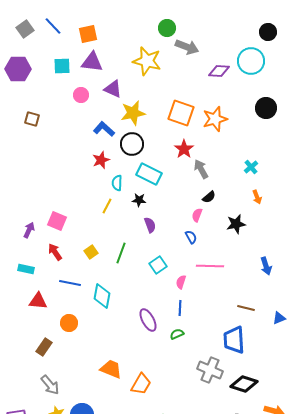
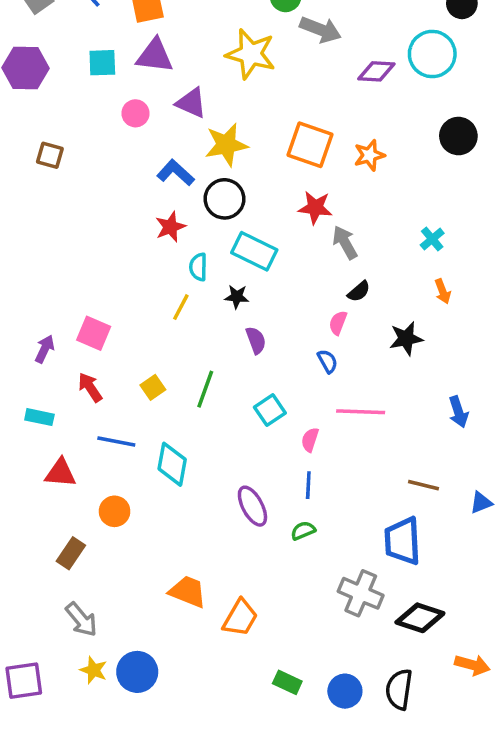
orange star: (215, 119) -> (369, 155), size x0.7
red star: (184, 149) -> (315, 208), turned -30

